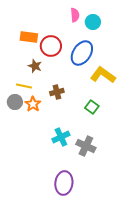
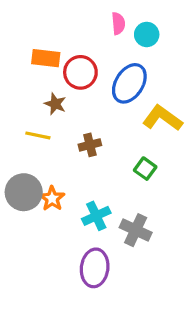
gray circle: (15, 102) -> (24, 192), moved, size x1.5
orange star: (33, 104) -> (52, 199), moved
purple ellipse: (64, 183) -> (95, 268), moved

